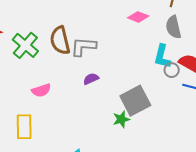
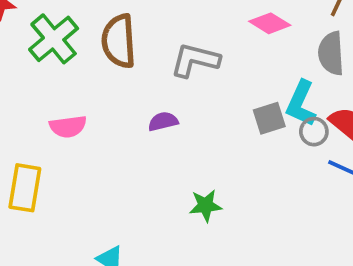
gray L-shape: (83, 47) -> (195, 60), moved
gray square: (135, 101) -> (269, 118), moved, size x0.6

